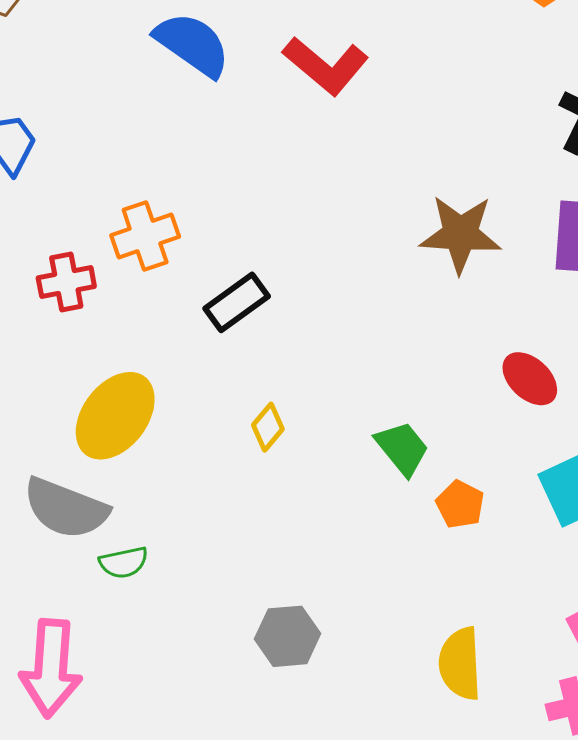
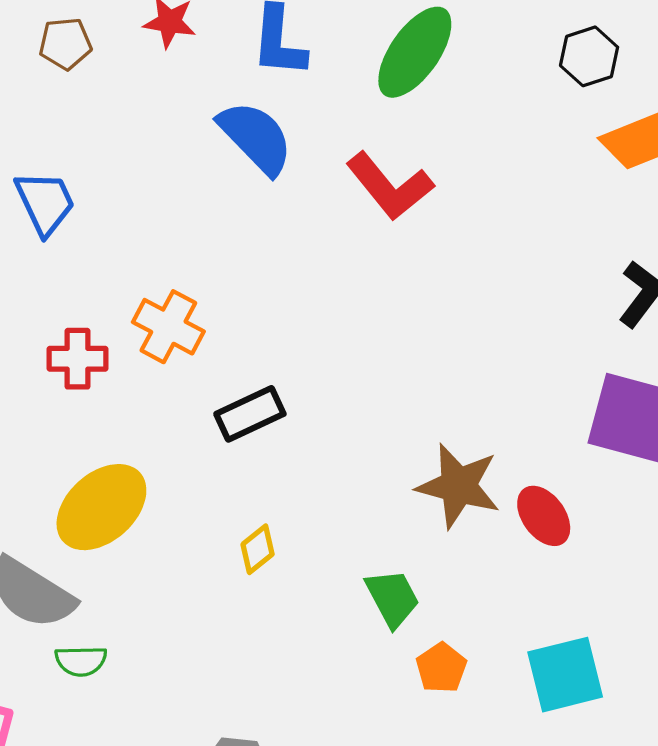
brown star: (460, 234) -> (458, 486), moved
orange cross: (145, 236) -> (168, 327), turned 36
red ellipse: (530, 379) -> (544, 516), moved

